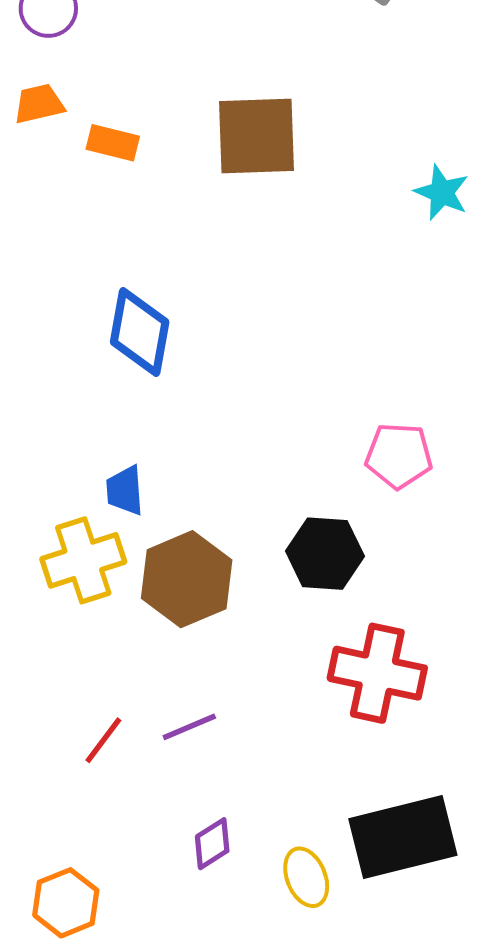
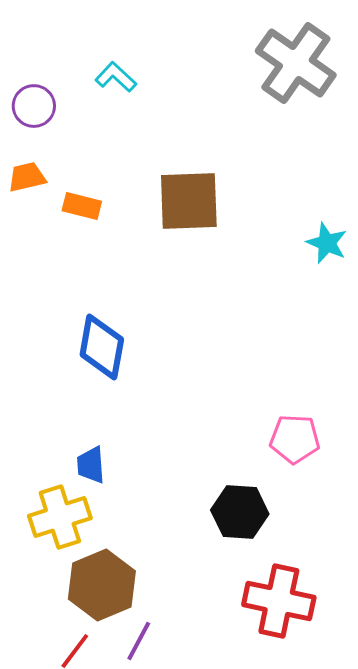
brown hexagon: (187, 579) -> (102, 585), moved
purple line: (189, 727) -> (139, 641), turned -39

